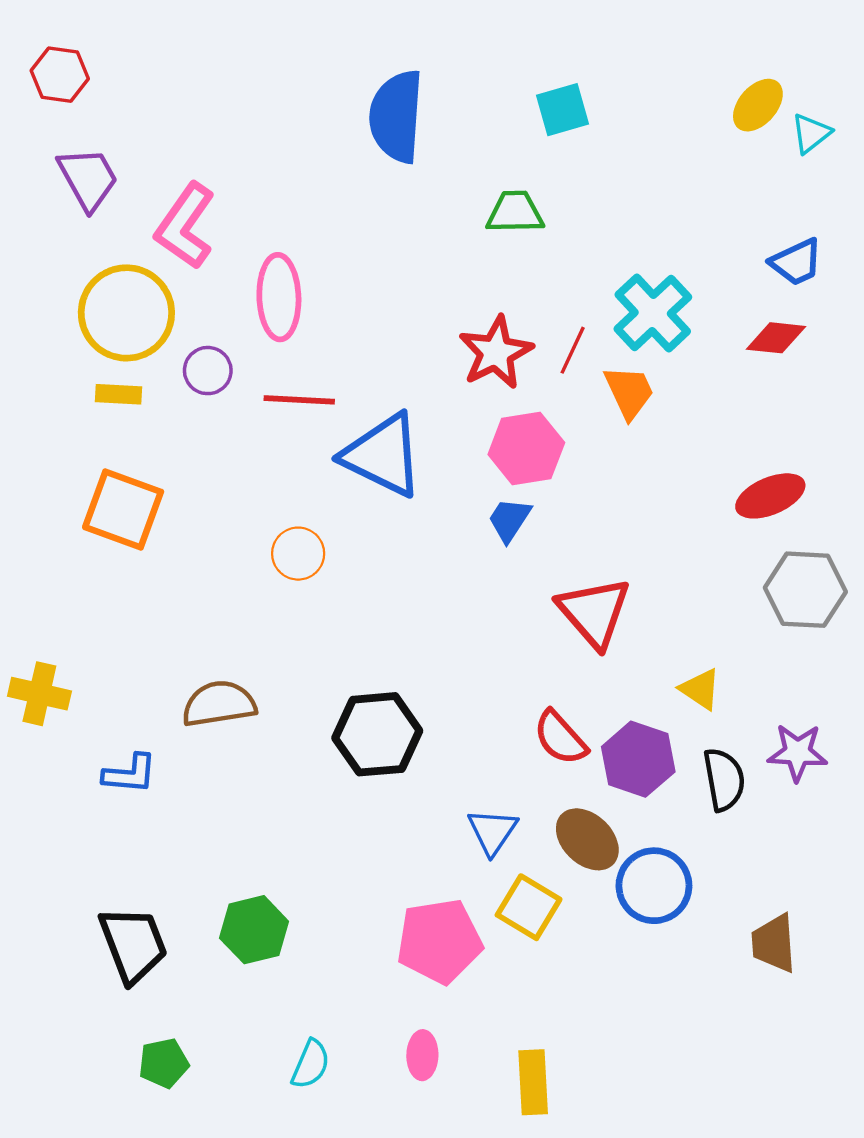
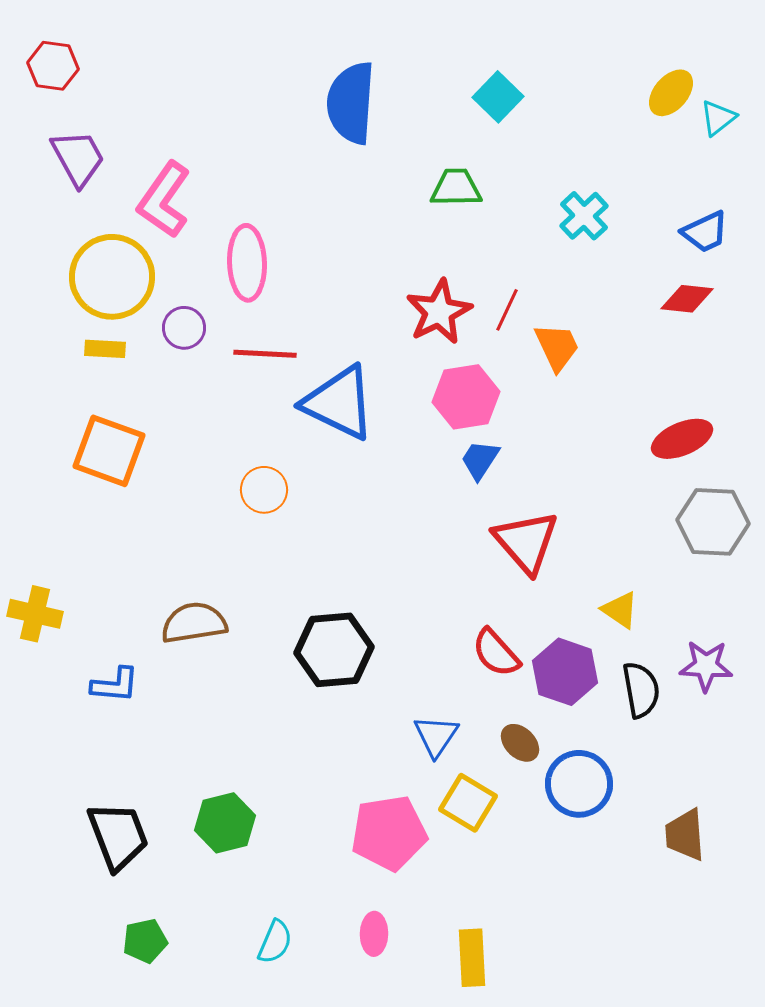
cyan square: (562, 110) -> (498, 97), turned -30
cyan cross: (653, 313) -> (584, 216), moved, size x0.7
blue trapezoid: (509, 520) -> (480, 460), moved
brown ellipse: (587, 839) -> (520, 743), size x0.7

